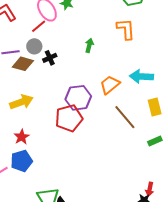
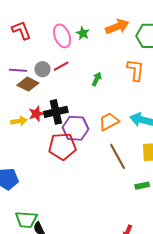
red line: (39, 26) -> (61, 66), moved
black cross: (50, 58) -> (56, 112), moved, size x1.6
yellow arrow: (21, 102) -> (19, 121), size x0.7
red star: (22, 137) -> (36, 114), moved

